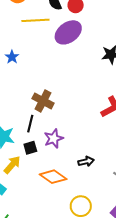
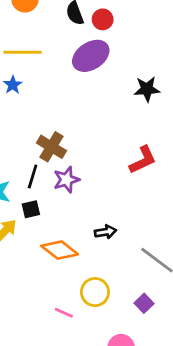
yellow line: (35, 20) -> (23, 52), moved
purple star: (54, 138) -> (66, 180), moved

